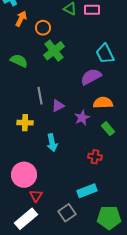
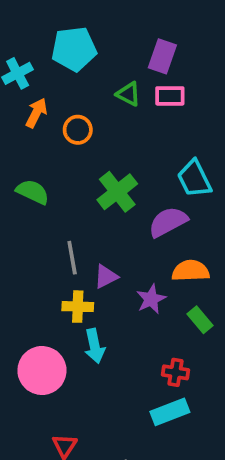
green cross: (54, 51) -> (117, 192), moved
yellow cross: (25, 123) -> (78, 307), moved
pink circle: (24, 175) -> (42, 371), moved
cyan rectangle: (87, 191) -> (170, 412), moved

